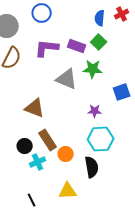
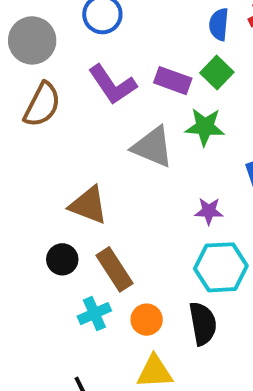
purple L-shape: (47, 48) -> (112, 85), turned -130
black circle: (25, 146) -> (62, 259), moved
orange circle: (66, 154) -> (147, 320), moved

